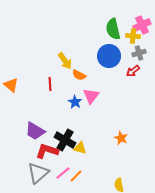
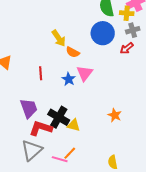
red line: (50, 84) -> (41, 73), moved
purple trapezoid: (35, 131) -> (29, 108), turned -140
pink line: (63, 173) -> (60, 159), moved, turned 56

